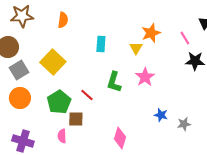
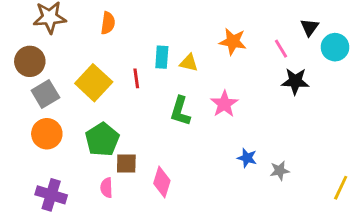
orange star: (151, 33) -> (233, 41), turned 30
yellow triangle: (136, 48) -> (189, 63), moved, turned -48
red line: (87, 95) -> (136, 78), moved, turned 40
pink diamond: (120, 138) -> (162, 182), moved

